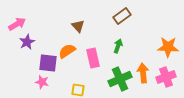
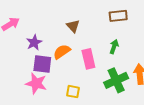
brown rectangle: (122, 16) -> (118, 16), turned 30
purple star: (27, 42) -> (34, 42), moved
pink star: (42, 82) -> (36, 83), size x1.5

